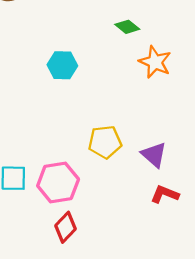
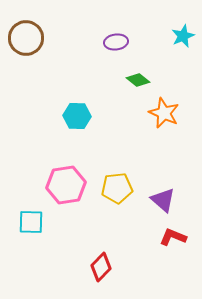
pink hexagon: (58, 183) -> (66, 185), moved
red diamond: (66, 227) -> (101, 267), moved

